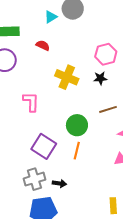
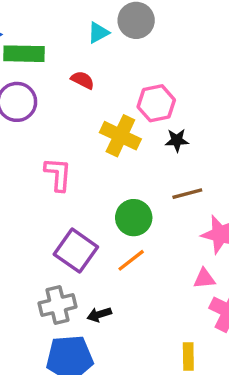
pink hexagon: (106, 54) -> (156, 103), moved
orange line: (77, 151) -> (131, 260), turned 36
black arrow: (59, 183) -> (99, 314), turned 152

